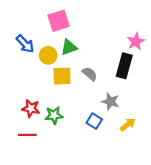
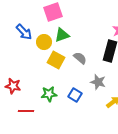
yellow square: (62, 76) -> (56, 60), turned 30
red star: (31, 108) -> (13, 86), moved
blue square: (94, 121) -> (75, 95), moved

